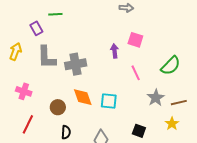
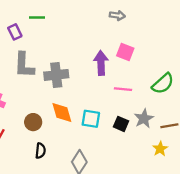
purple arrow: (115, 51) -> (101, 63), size x1.5
pink line: (136, 73) -> (123, 89), turned -63
black square: (139, 131) -> (121, 124), moved

